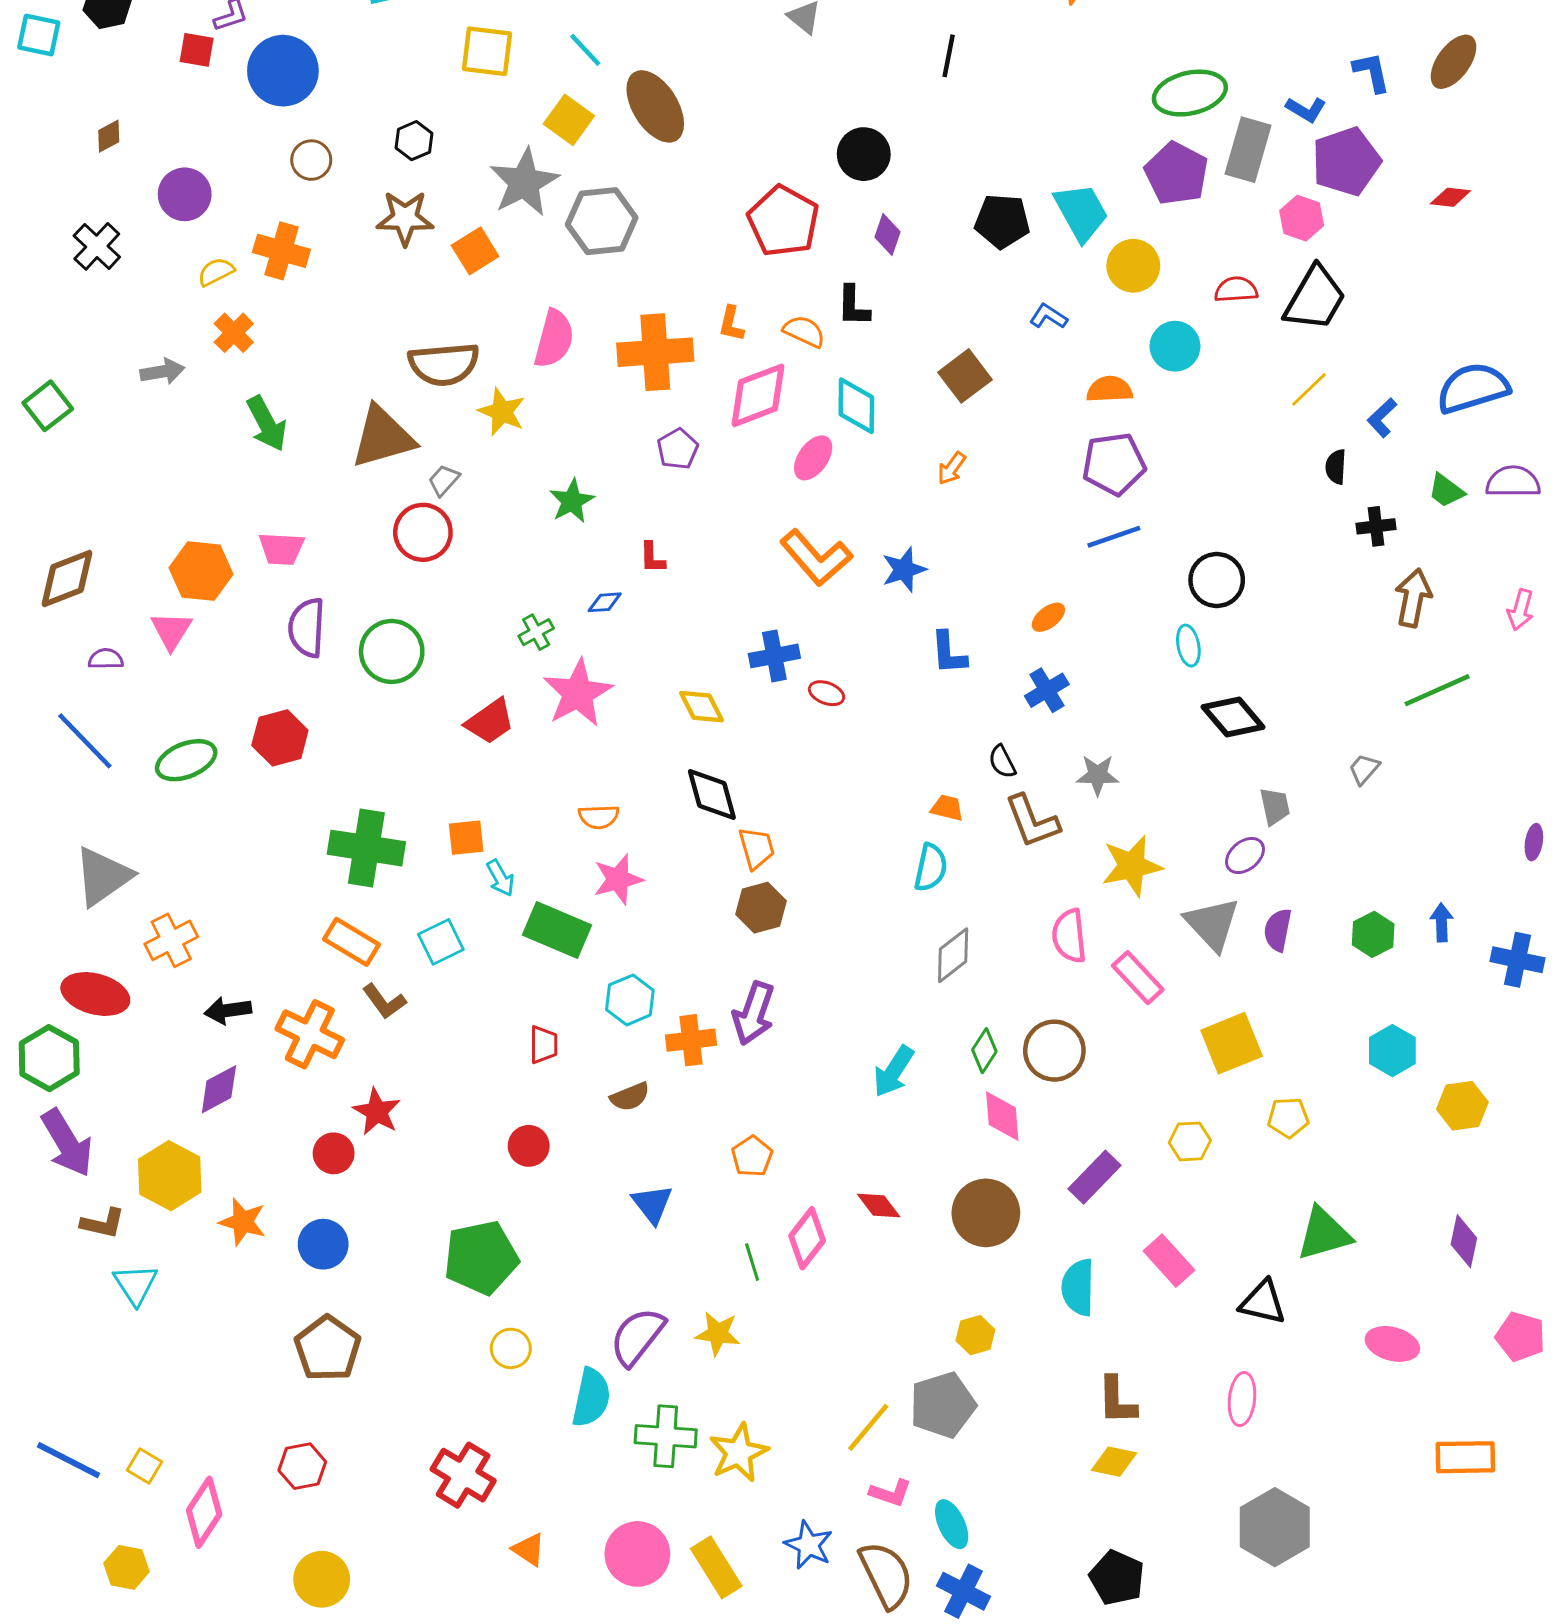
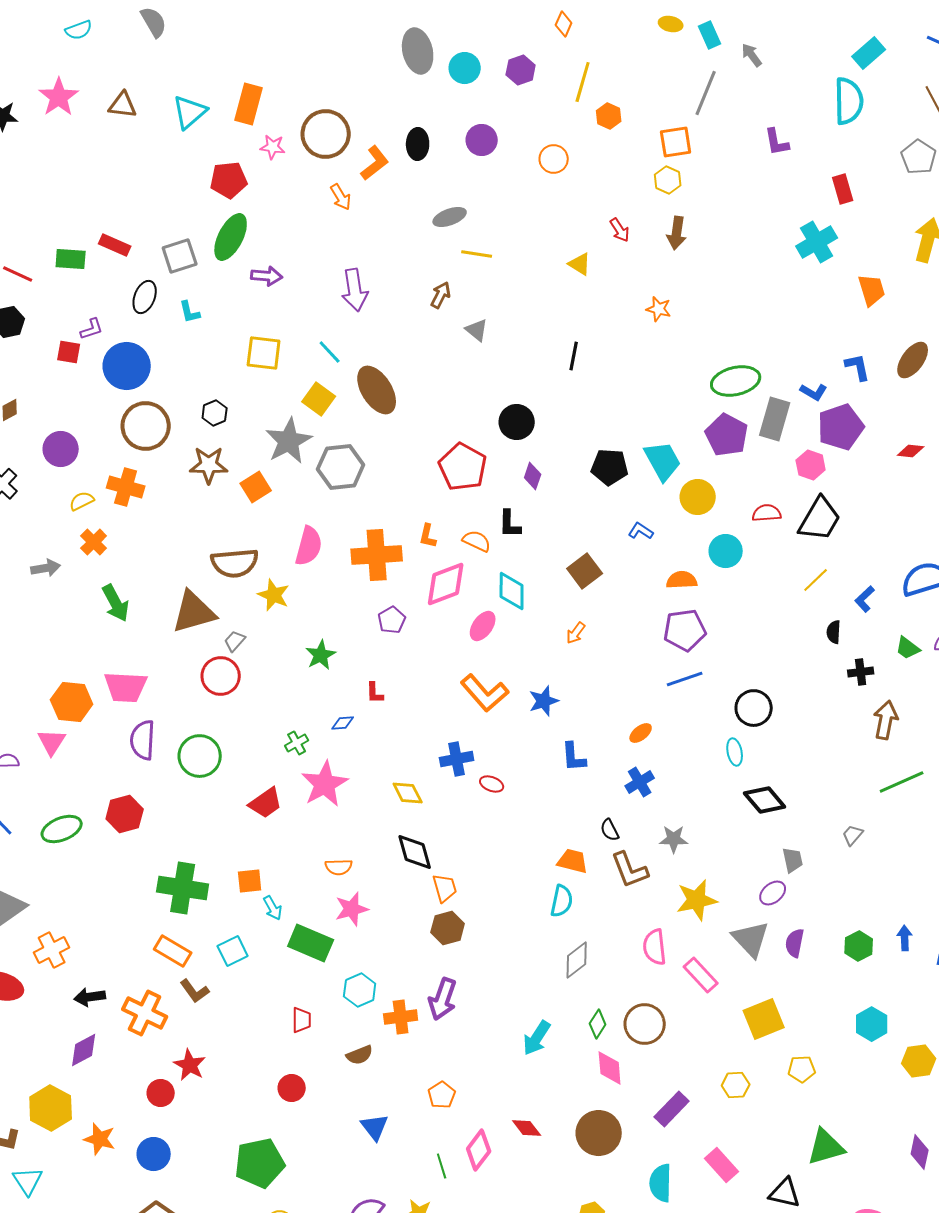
brown circle: (311, 160) -> (146, 426), size x1.8
pink trapezoid: (281, 549) -> (126, 687), size x1.4
orange trapezoid: (947, 808) -> (573, 861), size x1.4

